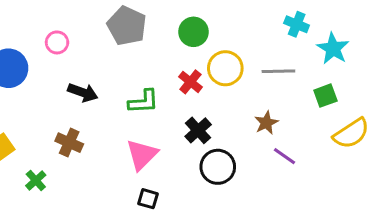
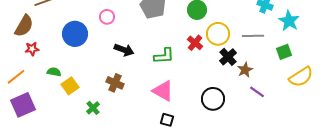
black cross: (198, 130) -> (228, 57), moved
pink triangle: (142, 155) -> (163, 91), turned -45

